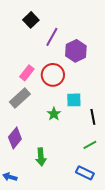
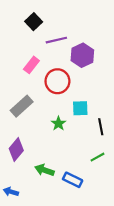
purple line: (52, 37) -> (56, 40), turned 48
pink rectangle: (27, 73) -> (31, 65), moved
green arrow: (41, 157) -> (44, 170), turned 114
blue rectangle: (85, 173) -> (73, 180), moved

